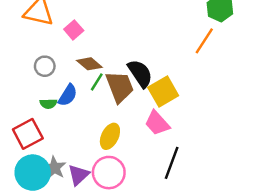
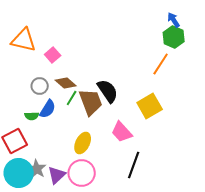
gray circle: (45, 66) -> (40, 86), moved
yellow square: (163, 92) -> (150, 106), moved

